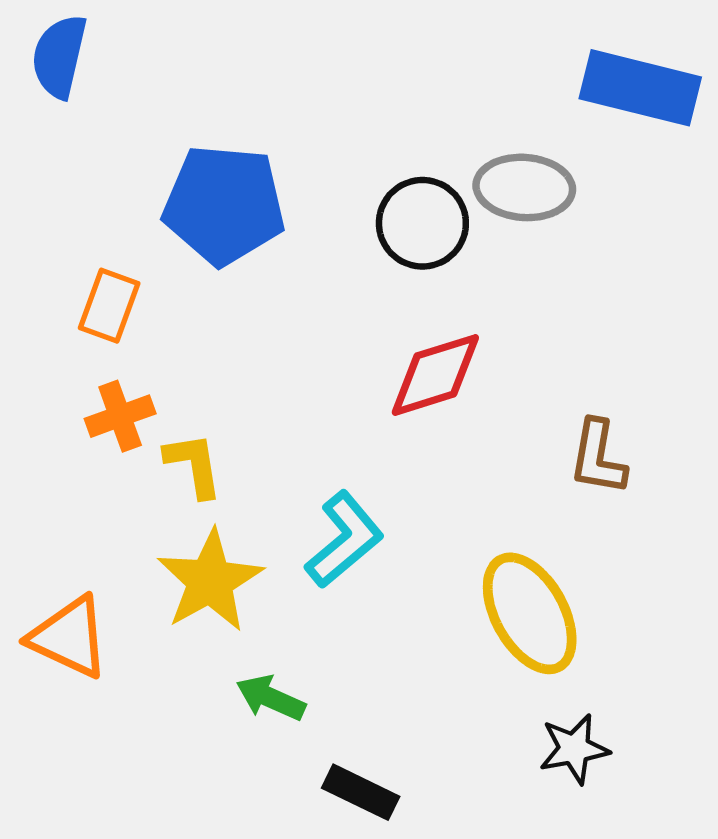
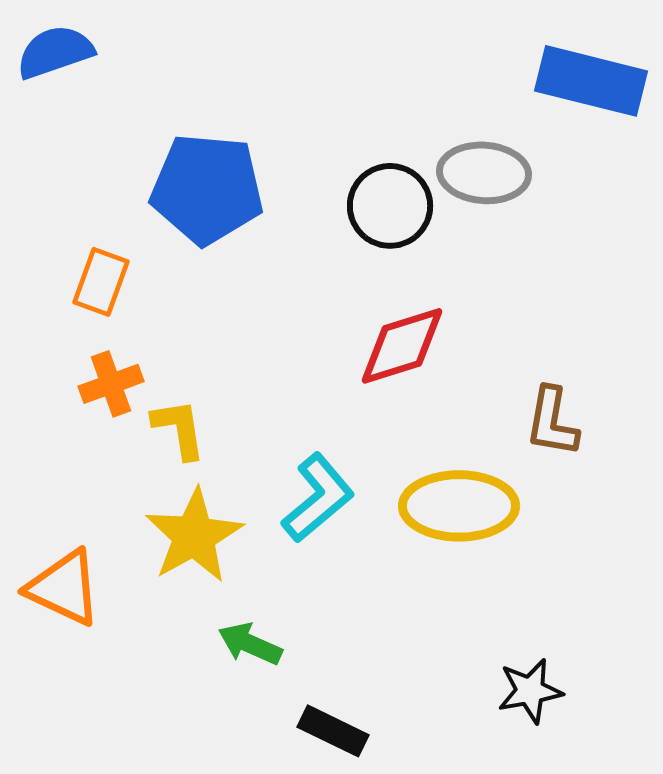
blue semicircle: (59, 56) -> (55, 52), turned 58
yellow ellipse: (530, 613) -> (459, 506), moved, turned -61

